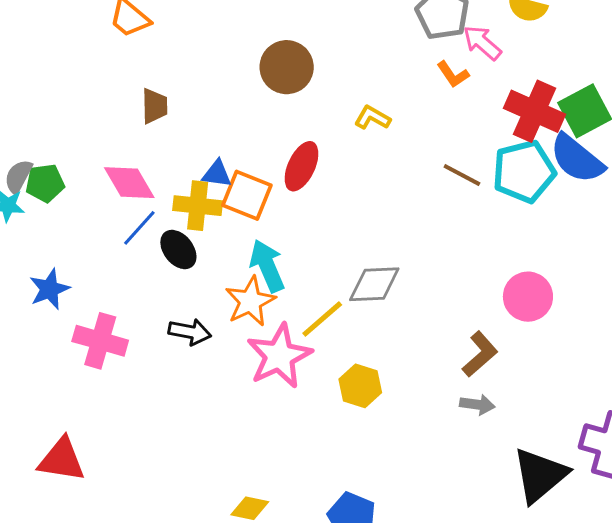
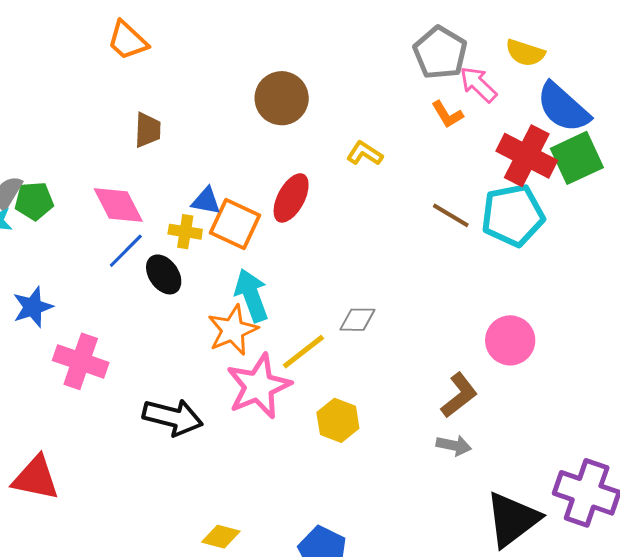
blue semicircle: (577, 159) -> (563, 107), moved
yellow cross: (198, 206) -> (185, 232), size x0.7
gray diamond: (374, 284) -> (357, 320), size x0.7
black arrow: (190, 332) -> (173, 417), moved, size x1.4

